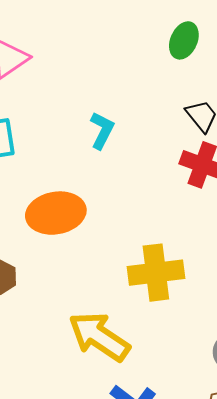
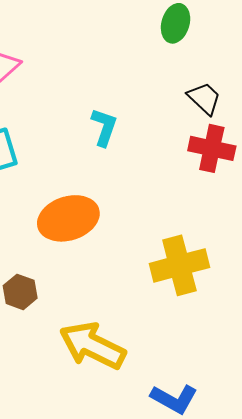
yellow arrow: (99, 337) -> (92, 346), moved

